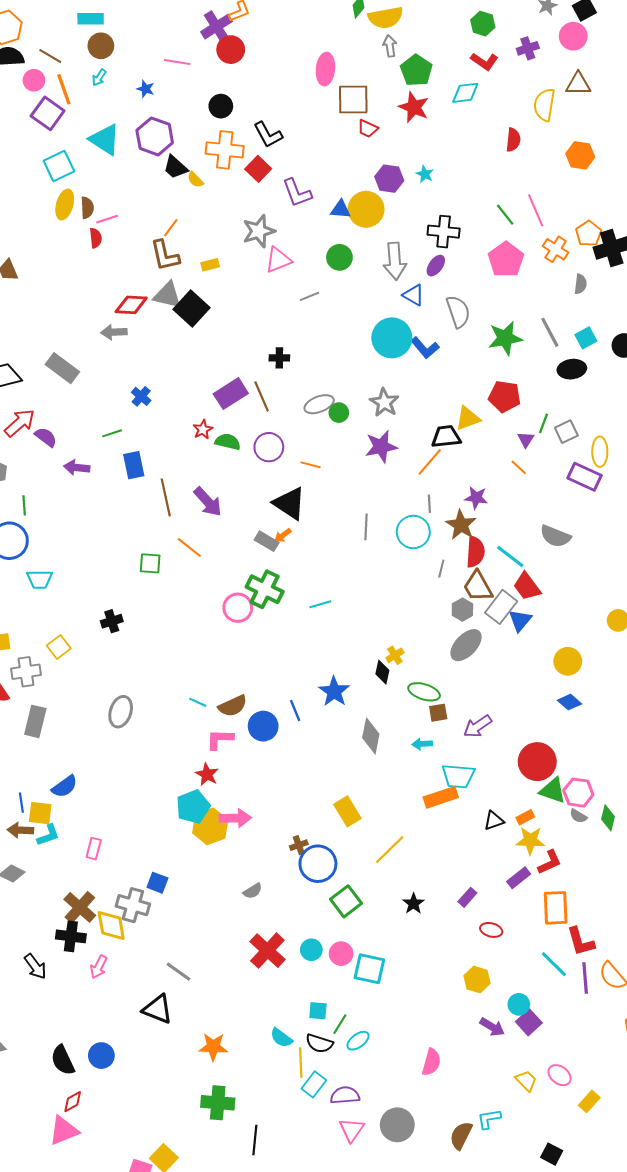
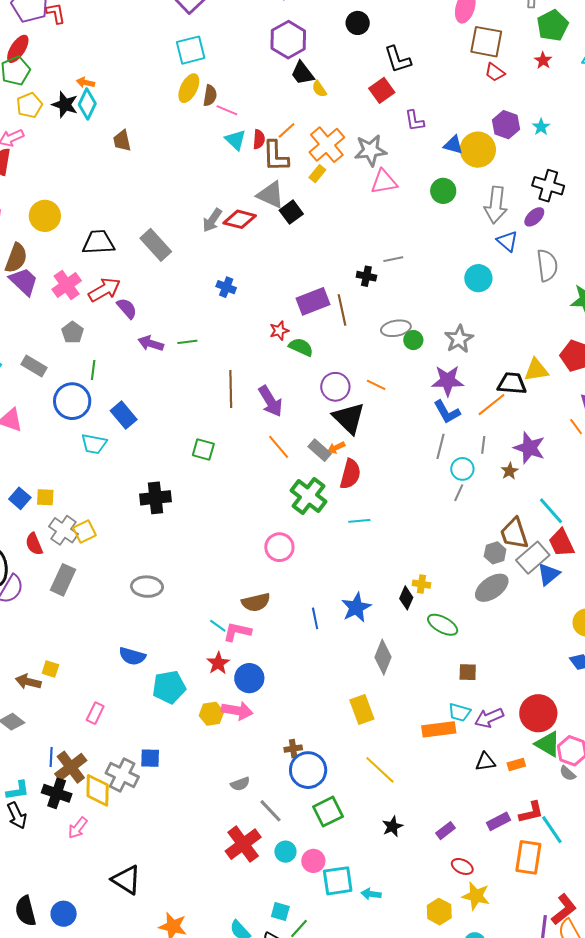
red star: (414, 107) -> (543, 60), size x0.6
cyan triangle: (105, 140) -> (236, 140), moved, size x0.7
orange cross: (225, 150) -> (327, 145), moved, turned 33
purple L-shape: (297, 193) -> (415, 121), size x0.7
pink line: (107, 219) -> (227, 110), turned 30
red semicircle: (96, 238) -> (259, 139), moved
yellow rectangle: (210, 265) -> (317, 174), turned -48
gray line: (309, 296) -> (393, 259), moved
red diamond: (131, 305) -> (240, 219), moved
black square: (192, 308) -> (291, 212), size x0.7
gray arrow: (114, 332) -> (212, 220), turned -65
cyan circle: (392, 338) -> (478, 278), size x0.7
blue L-shape: (425, 348) -> (447, 412), moved
blue cross: (141, 396) -> (226, 287), turned -30
green line: (112, 433) -> (187, 342), moved
purple circle: (269, 447) -> (335, 387), moved
blue rectangle: (134, 465) -> (124, 415), moved, turned -40
purple star: (476, 498) -> (529, 448), size x1.4
brown star: (461, 525) -> (510, 471), size x0.6
gray line: (366, 527) -> (441, 446), moved
cyan circle: (413, 532) -> (462, 469), size x0.7
orange line: (189, 547) -> (279, 447), moved
red semicircle: (475, 552) -> (350, 474), moved
gray line: (441, 569) -> (459, 493), moved
pink circle: (238, 608) -> (279, 547), moved
black cross: (112, 621) -> (155, 498), size x1.4
yellow square: (59, 647) -> (85, 532), moved
yellow cross: (395, 655) -> (421, 584), turned 30
gray cross: (26, 672) -> (64, 530), turned 32
cyan line: (198, 702) -> (218, 626), moved
gray ellipse: (121, 712) -> (147, 587), turned 64
brown square: (438, 713) -> (468, 672), moved
blue circle: (263, 726) -> (249, 678), moved
purple arrow: (478, 726) -> (489, 718), moved
cyan arrow: (422, 744) -> (371, 894), moved
cyan trapezoid: (458, 776) -> (460, 712), size x0.7
blue semicircle: (65, 787) -> (132, 656), moved, turned 40
blue line: (21, 803) -> (51, 757), moved
cyan pentagon: (193, 807) -> (169, 687), moved
yellow rectangle: (347, 811) -> (362, 709), moved
yellow square: (40, 813) -> (50, 669), size x0.7
yellow hexagon: (210, 826) -> (211, 714), size x0.7
cyan L-shape: (48, 835) -> (18, 790), moved
yellow star: (530, 841) -> (476, 896), moved
yellow line: (390, 849) -> (380, 770), turned 76
blue square: (157, 883) -> (150, 758), turned -30
red L-shape: (581, 942) -> (564, 909), moved, turned -124
cyan line: (554, 964) -> (552, 830), moved
cyan square: (369, 969) -> (338, 881), turned -32
gray line: (178, 972) -> (270, 811), moved

